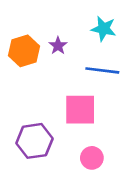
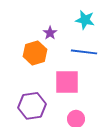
orange hexagon: (24, 51) -> (35, 53), moved

